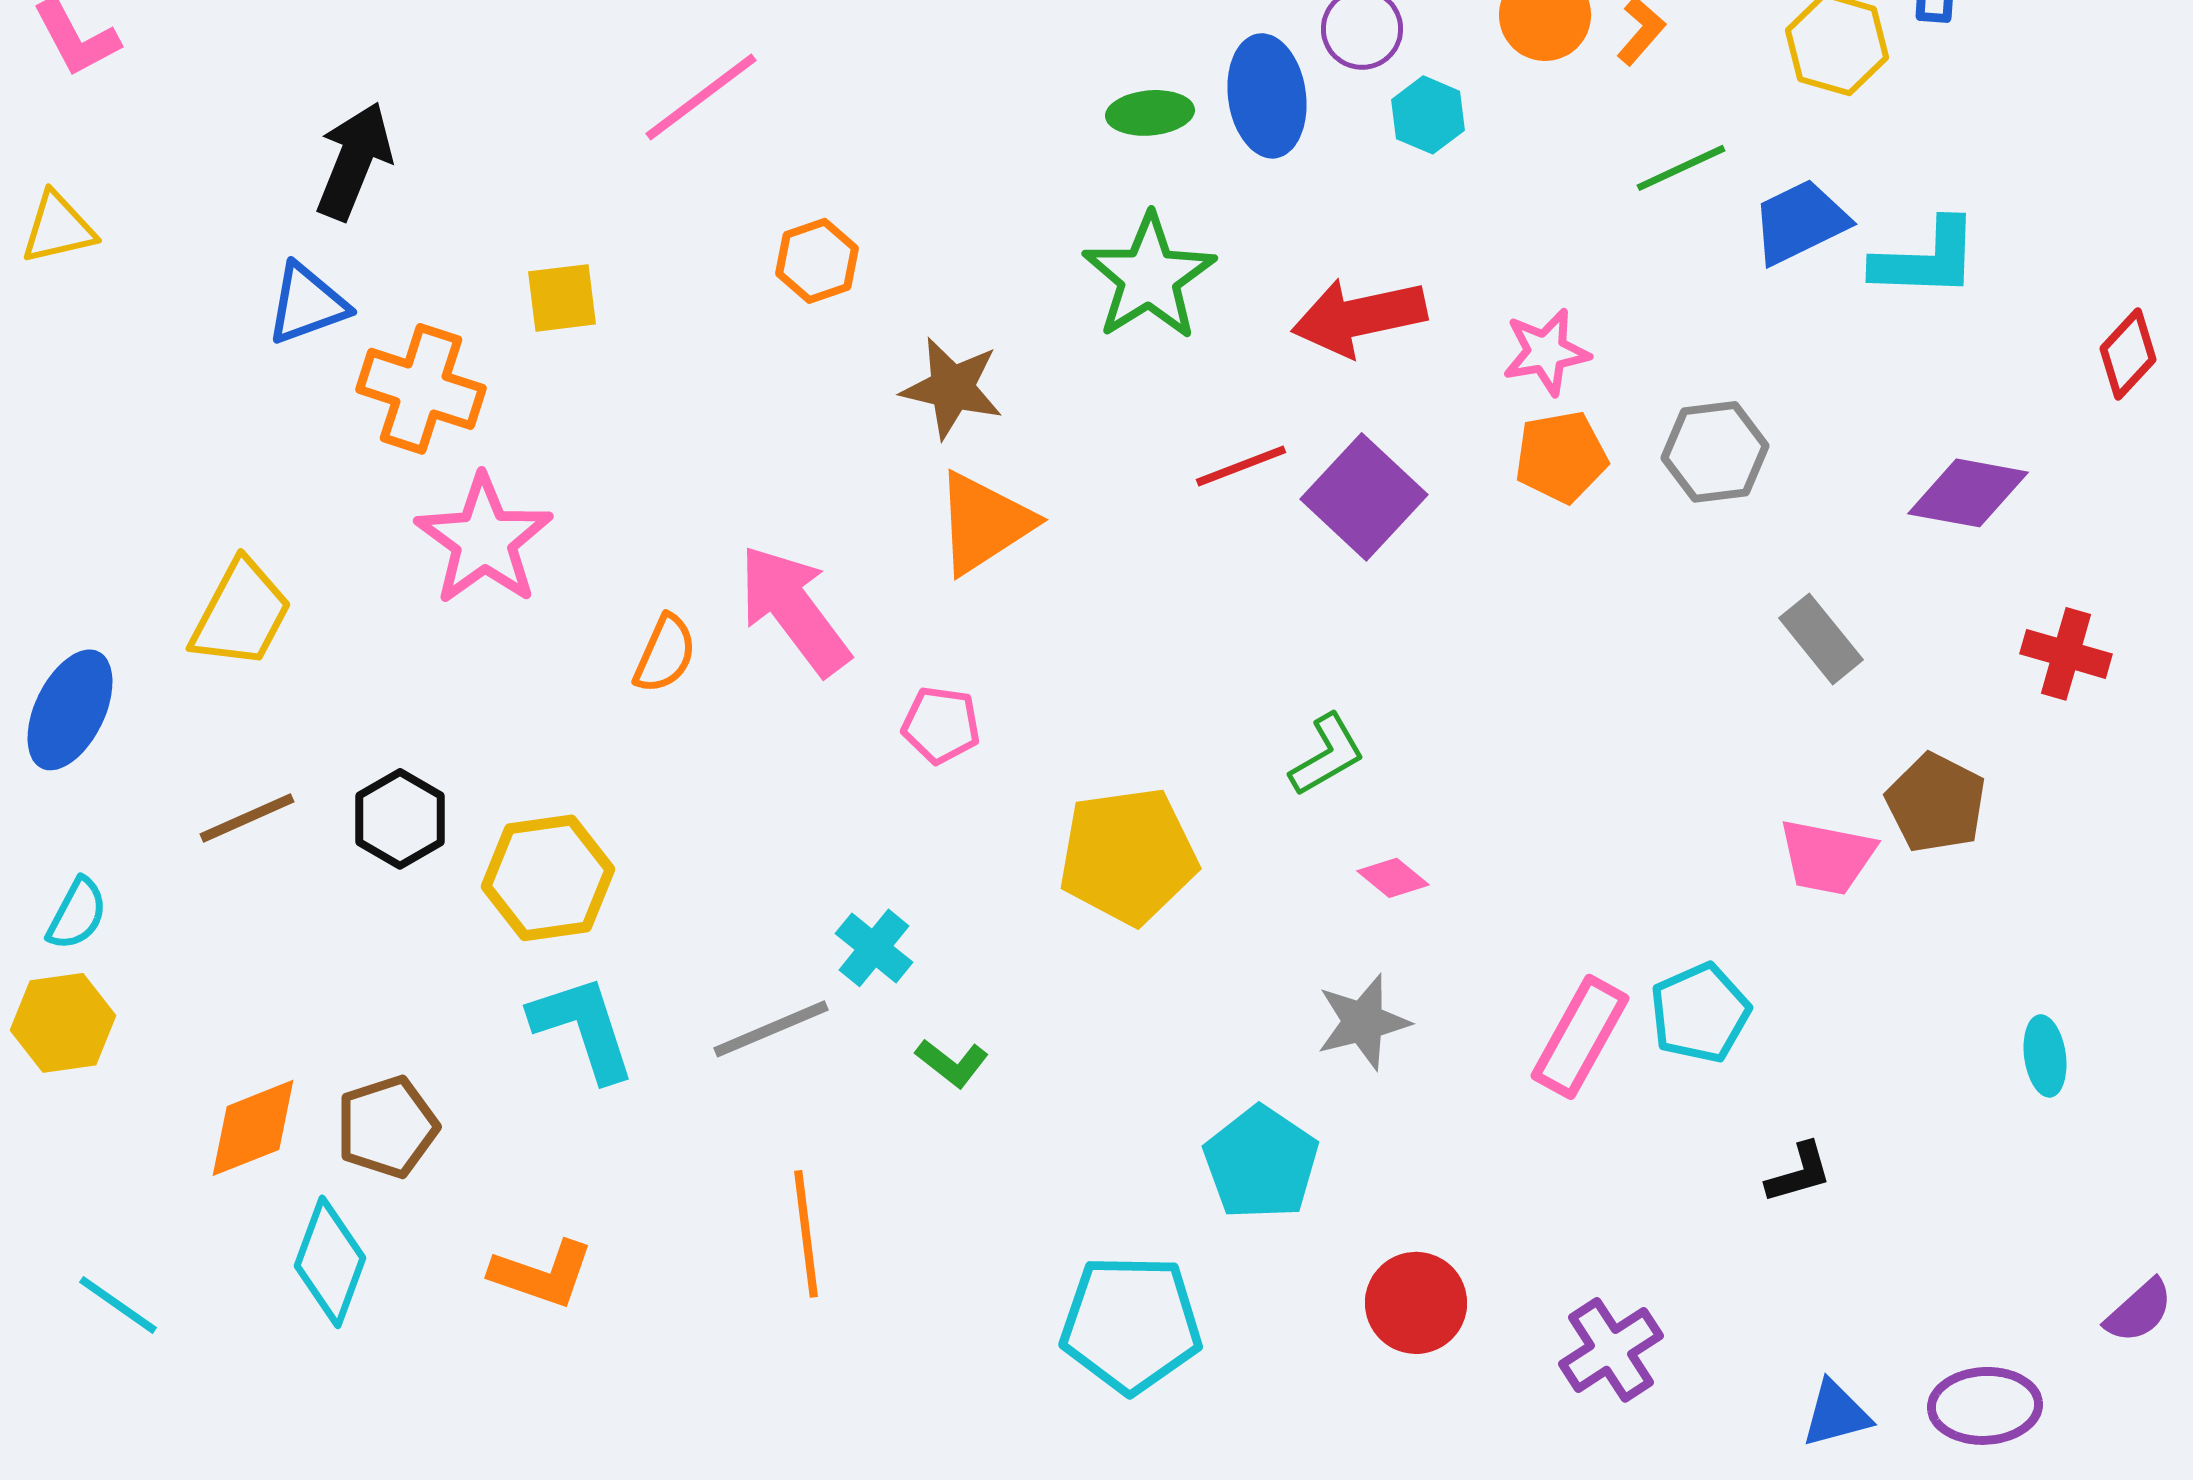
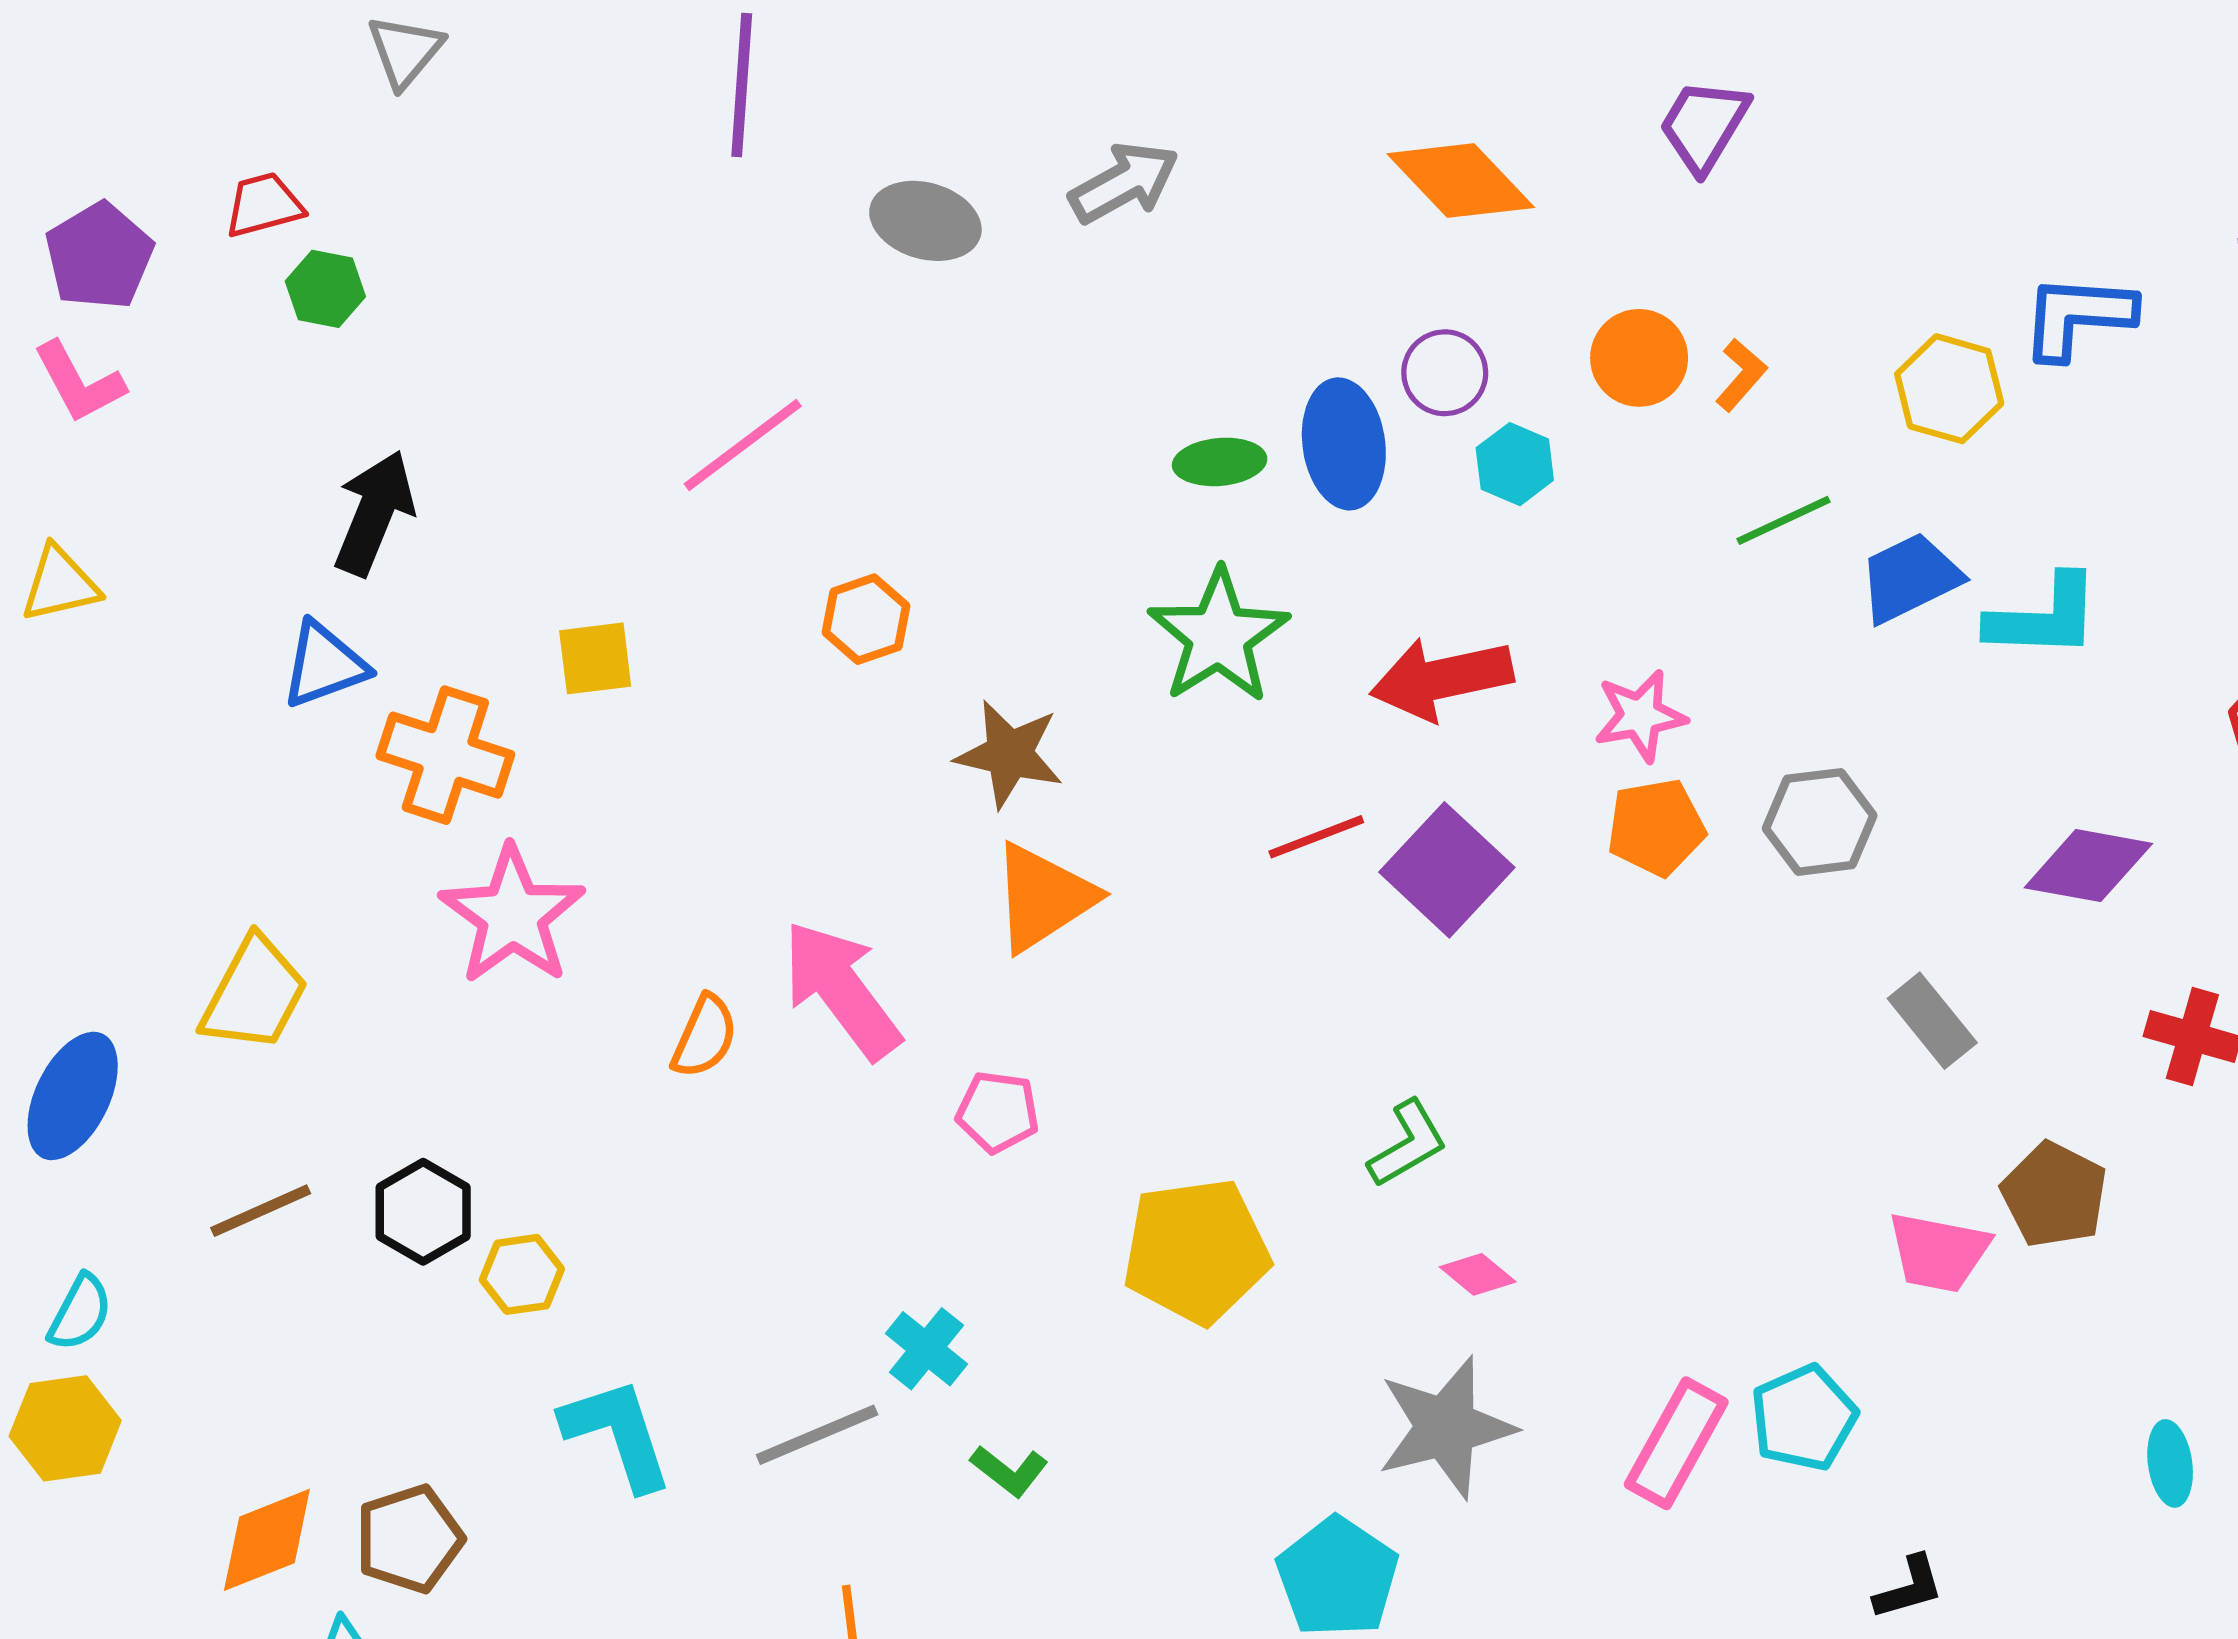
yellow hexagon: (548, 878) -> (522, 1274), moved, size x0.6
gray star: (1363, 1022) -> (1446, 1427), size x1.4

